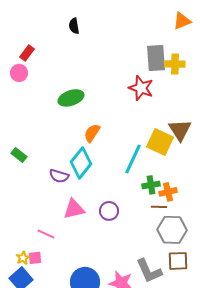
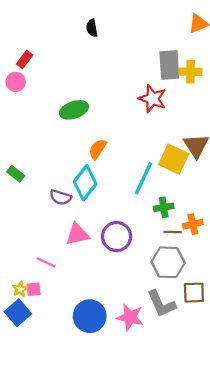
black semicircle: (74, 26) -> (92, 28), moved
orange cross: (168, 192) -> (193, 224), moved
purple circle: (109, 211) -> (117, 237), size x1.4
gray hexagon: (172, 230) -> (168, 262), moved

